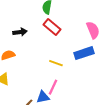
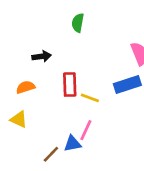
red rectangle: (52, 27) -> (70, 85), moved, turned 48

